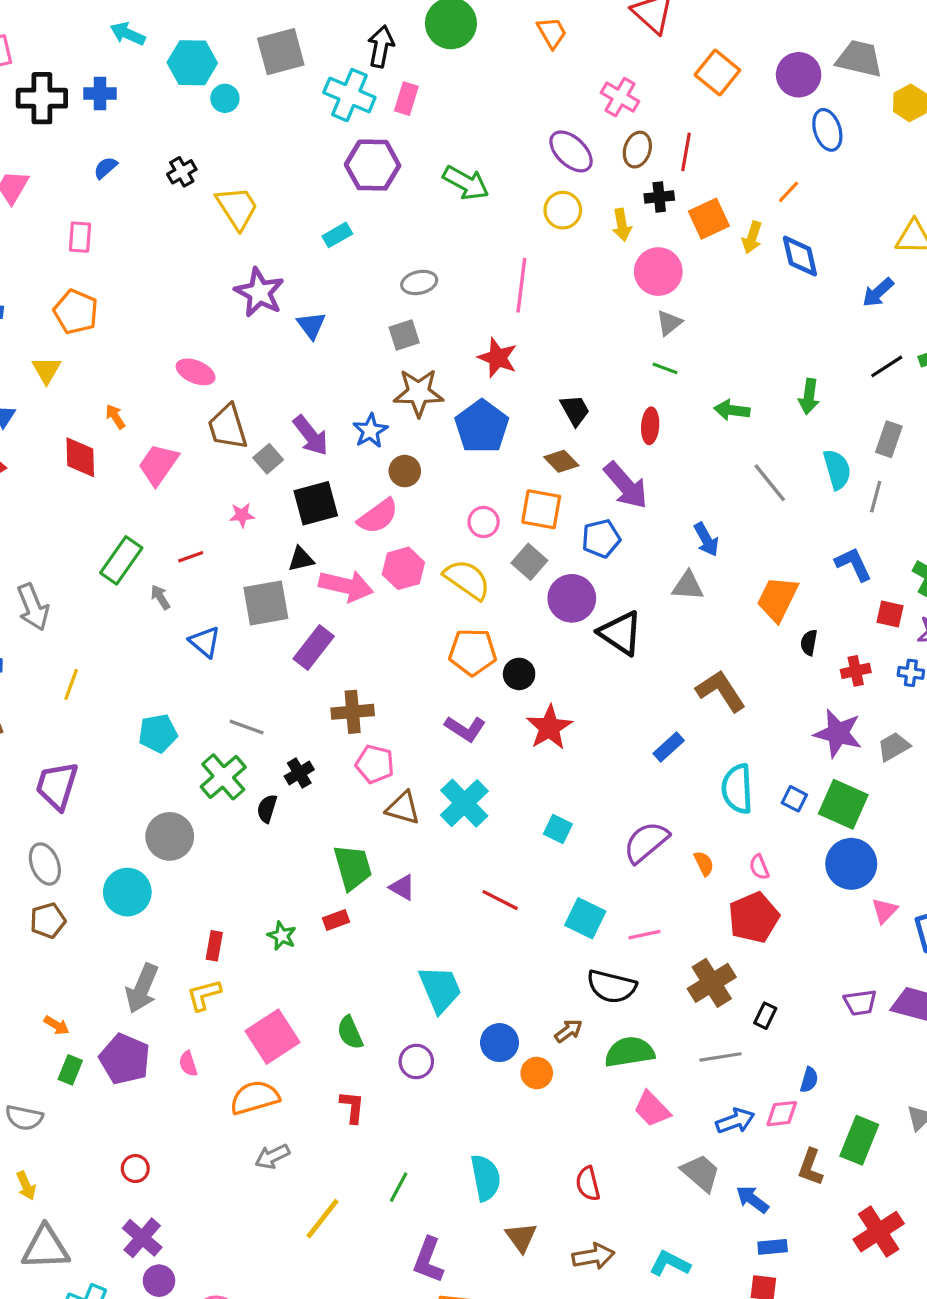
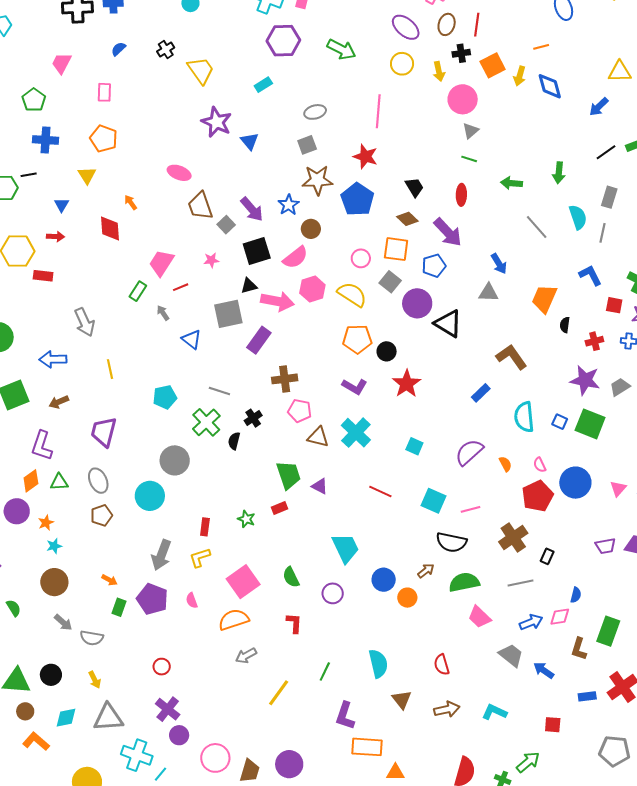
orange line: (789, 192) -> (541, 47), turned 35
pink trapezoid: (158, 465) -> (161, 263), moved
green rectangle: (121, 560) -> (138, 291), size x0.7
yellow line: (71, 684) -> (110, 369), turned -30
blue circle: (851, 864) -> (575, 483), moved
blue rectangle: (773, 1247) -> (587, 696), moved

